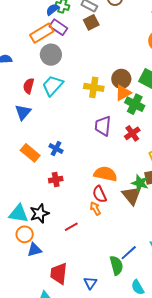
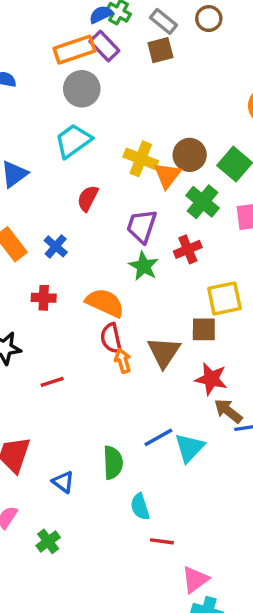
red semicircle: (29, 86) -> (88, 198), moved
orange triangle: (123, 93) -> (167, 175), moved, turned -36
orange semicircle: (105, 174) -> (105, 303), moved
green star: (140, 183) -> (144, 266), moved
orange arrow: (95, 208) -> (123, 361), moved
blue line: (129, 253) -> (158, 437), moved
blue triangle: (90, 283) -> (63, 482), turned -40

